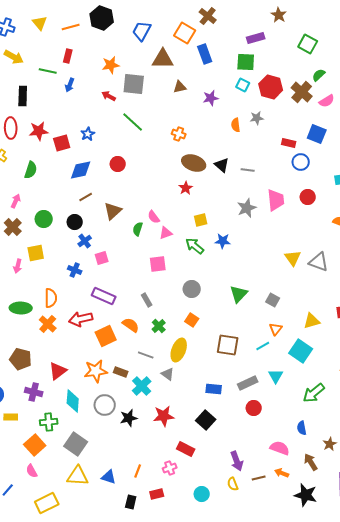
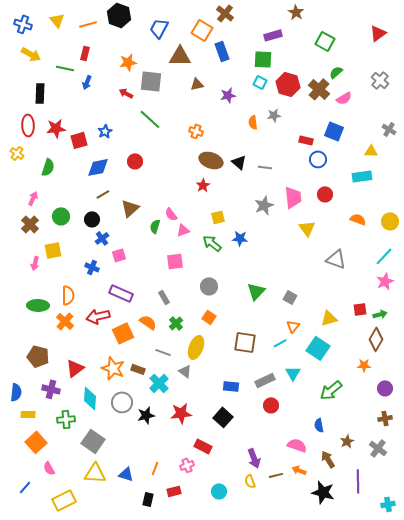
yellow triangle: (293, 258) -> (307, 228), moved
orange star: (96, 371) -> (113, 368), turned 30
orange square: (35, 445) -> (36, 442), moved

